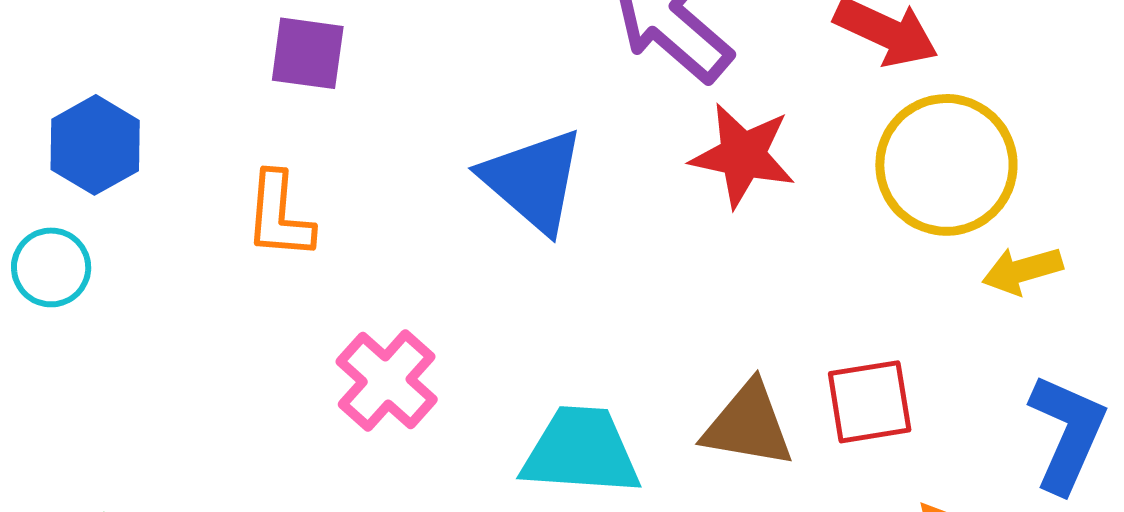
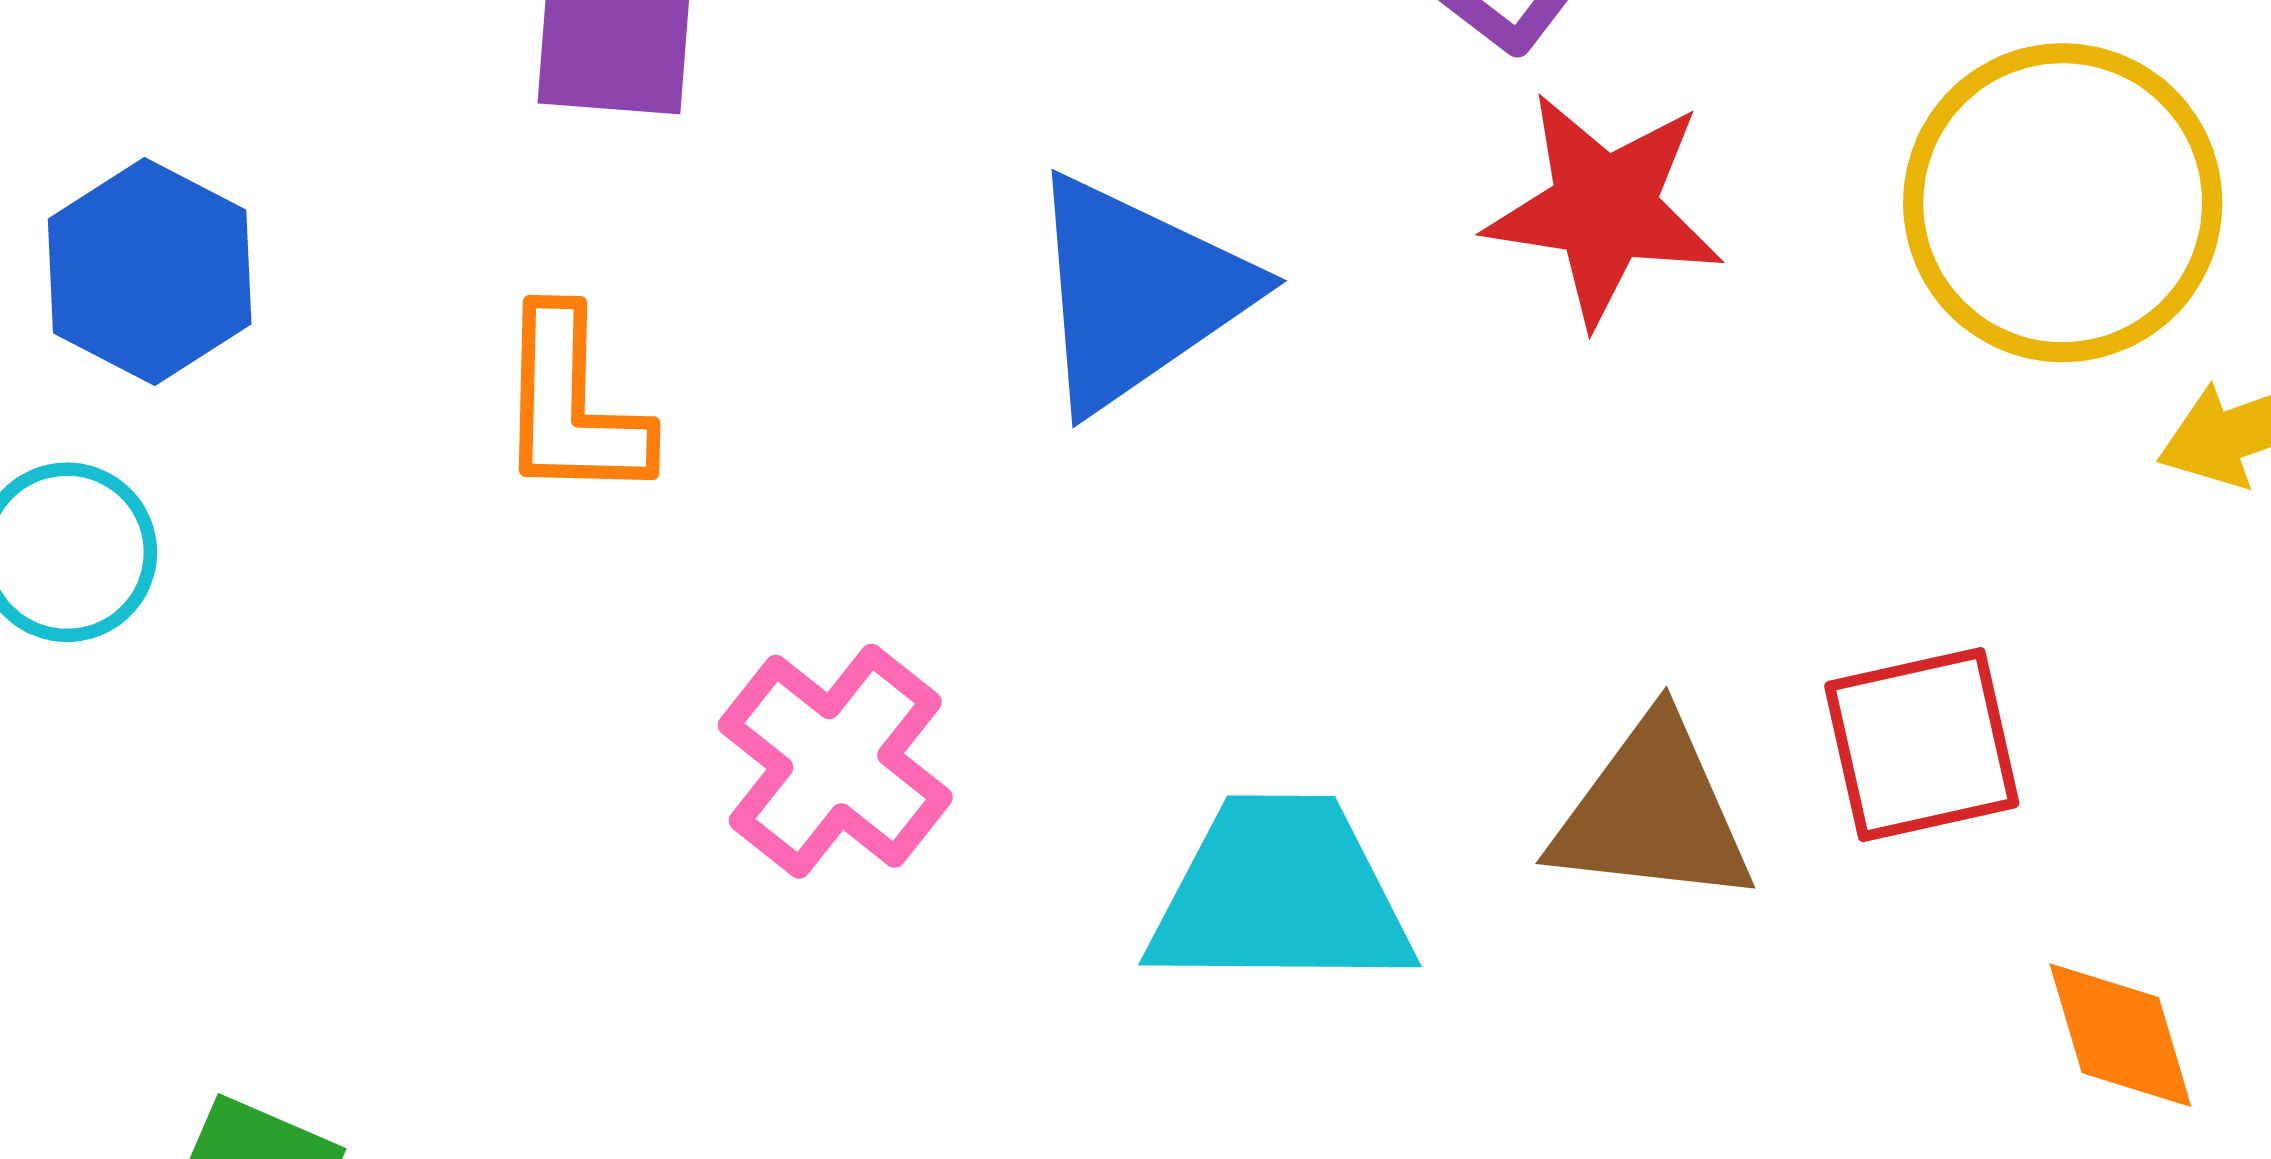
blue triangle: (533, 180) -> (1137, 293), turned 48

